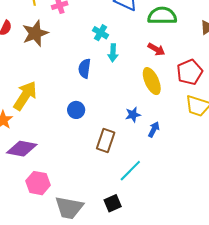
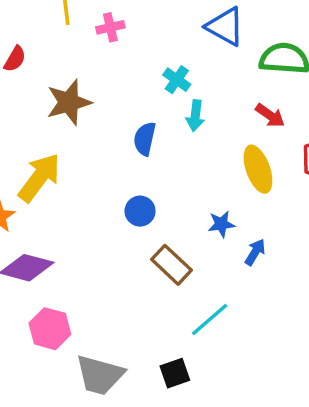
brown star: (35, 33) -> (69, 102), moved
blue circle: (76, 110) -> (140, 211), moved
brown rectangle: (106, 140) -> (171, 265), turned -70

